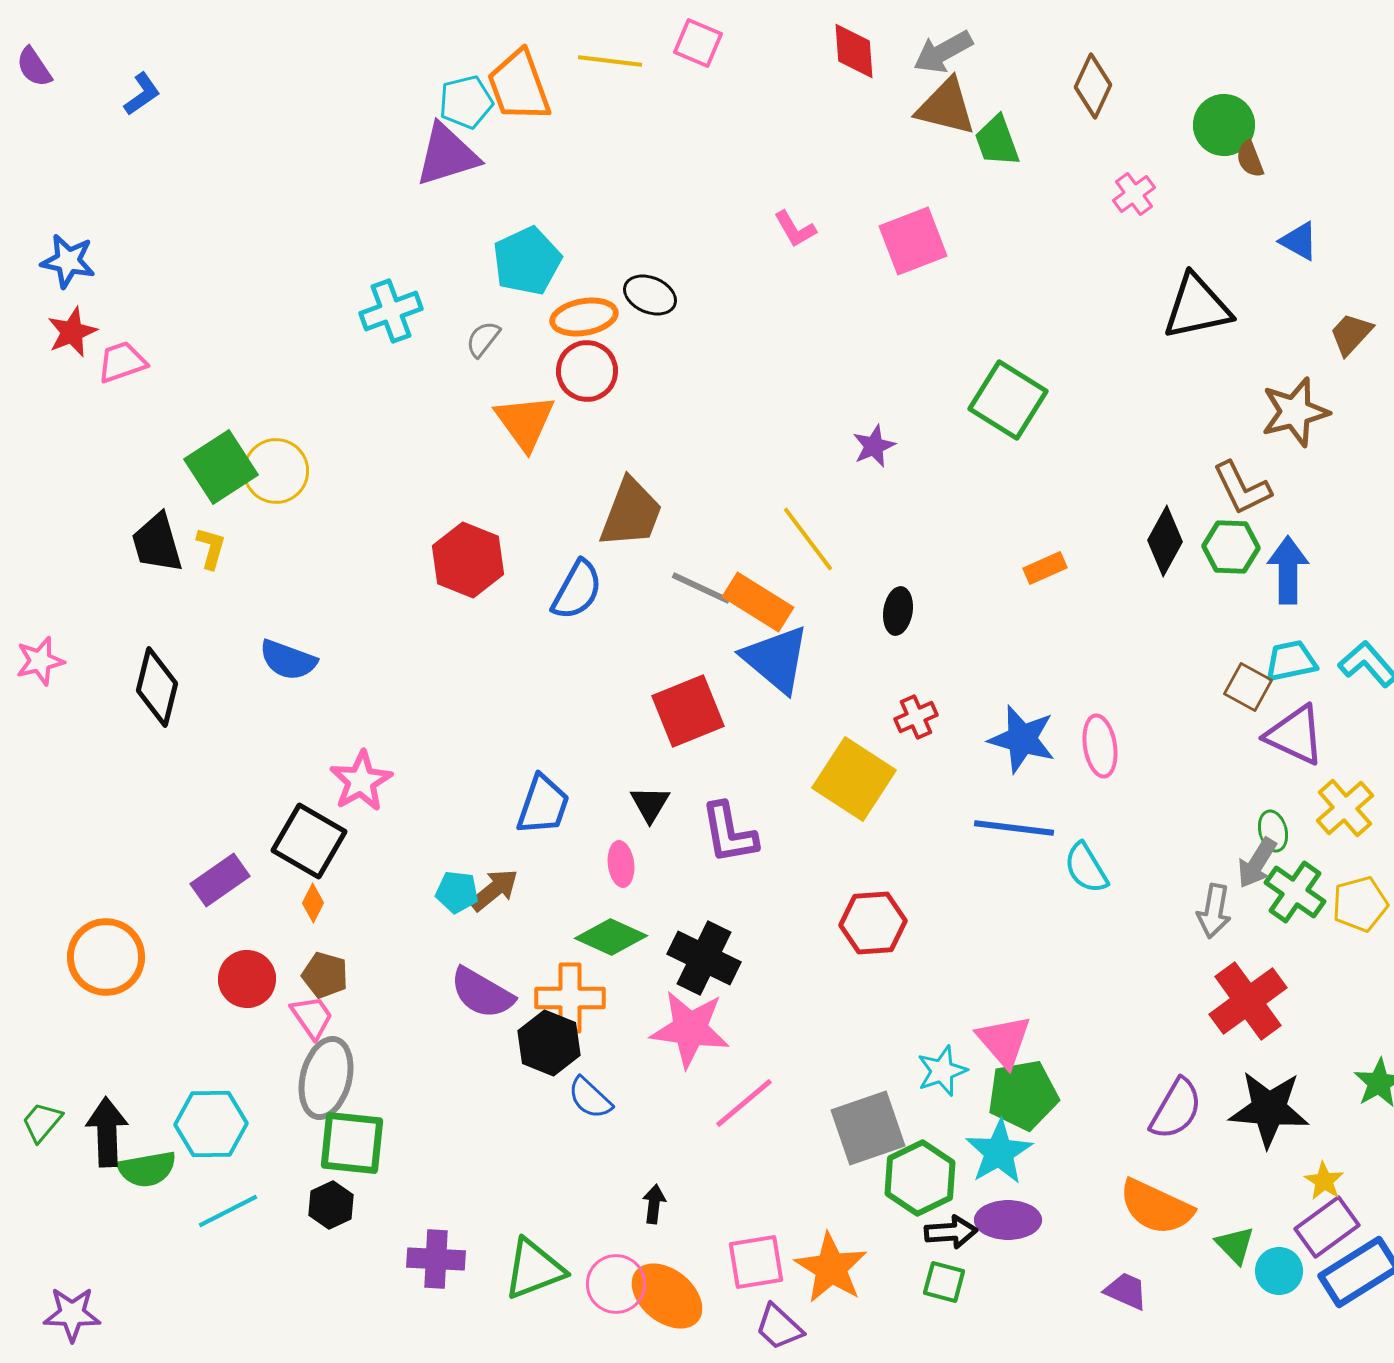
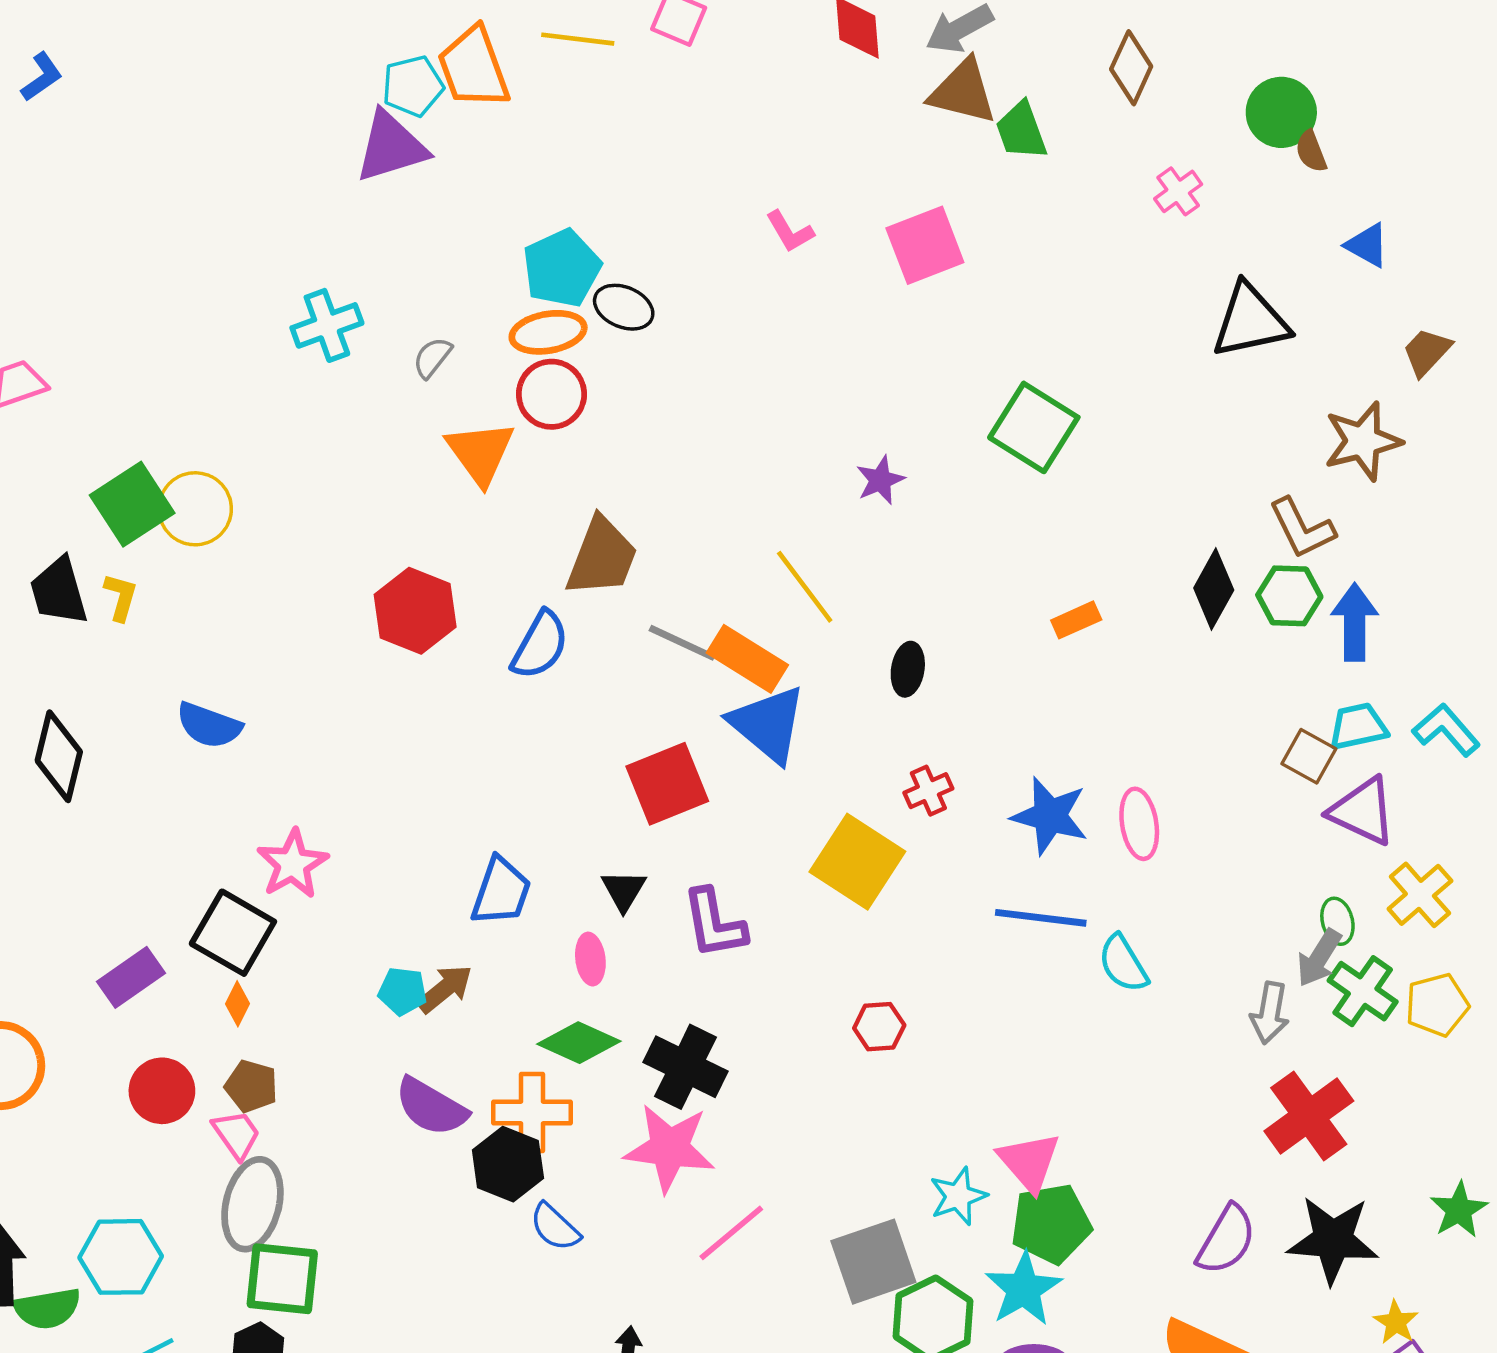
cyan pentagon: (527, 261) -> (562, 268), moved
red hexagon: (873, 923) -> (879, 1027), size x0.7

